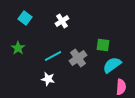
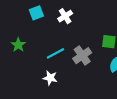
cyan square: (25, 18) -> (36, 13), moved, turned 32

